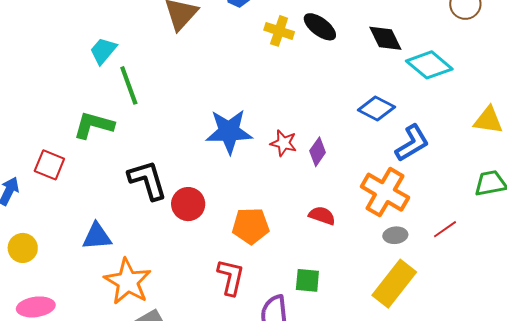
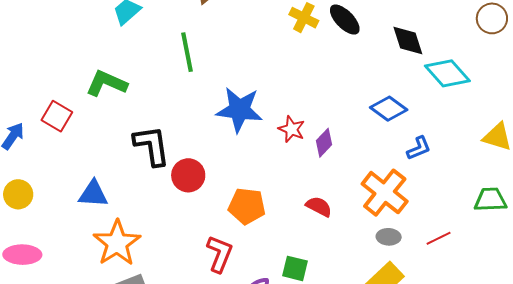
green line: (129, 85) -> (187, 52), moved
blue L-shape: (412, 143) -> (419, 148), size x0.7

